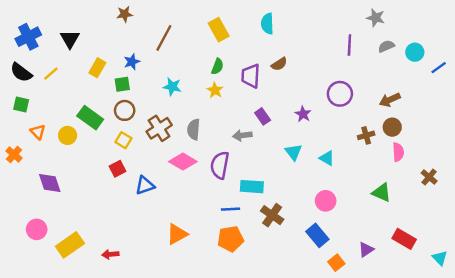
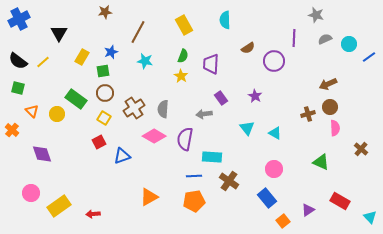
blue cross: (28, 37) -> (19, 19), moved
brown semicircle: (279, 64) -> (248, 48), moved
cyan star: (172, 87) -> (145, 61), moved
purple circle: (340, 94) -> (274, 61), moved

